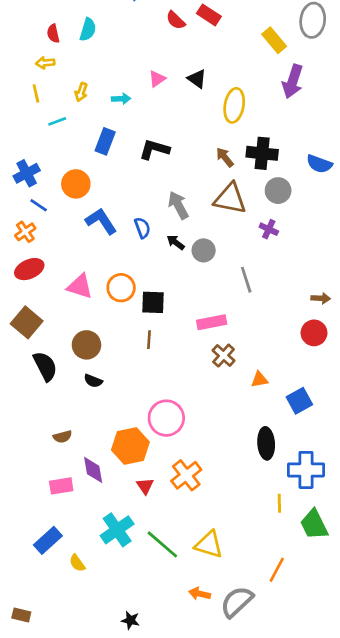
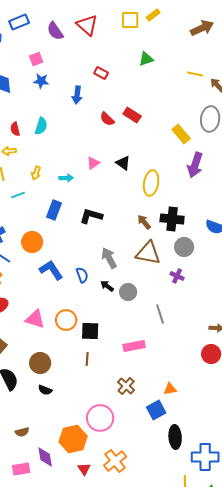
brown cross: (224, 356) -> (126, 386), moved
blue square: (299, 401) -> (156, 410), moved

